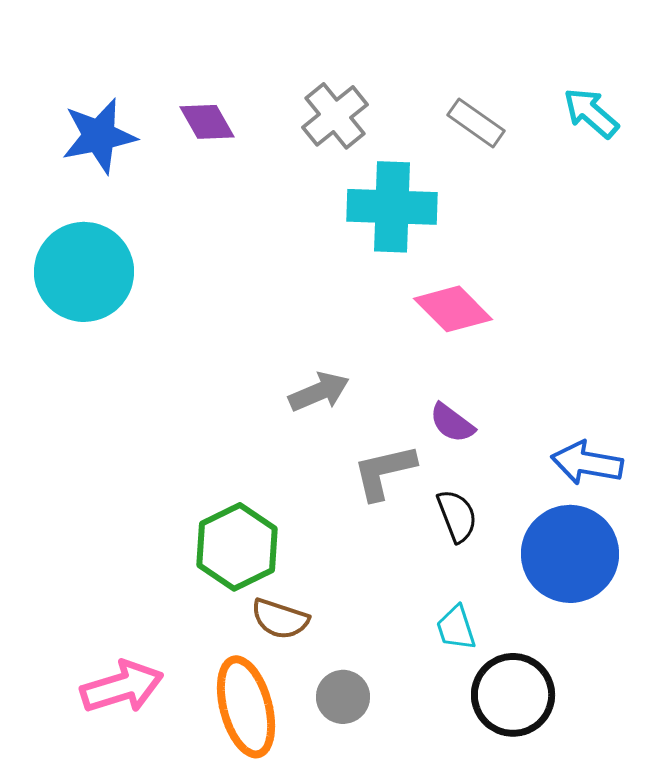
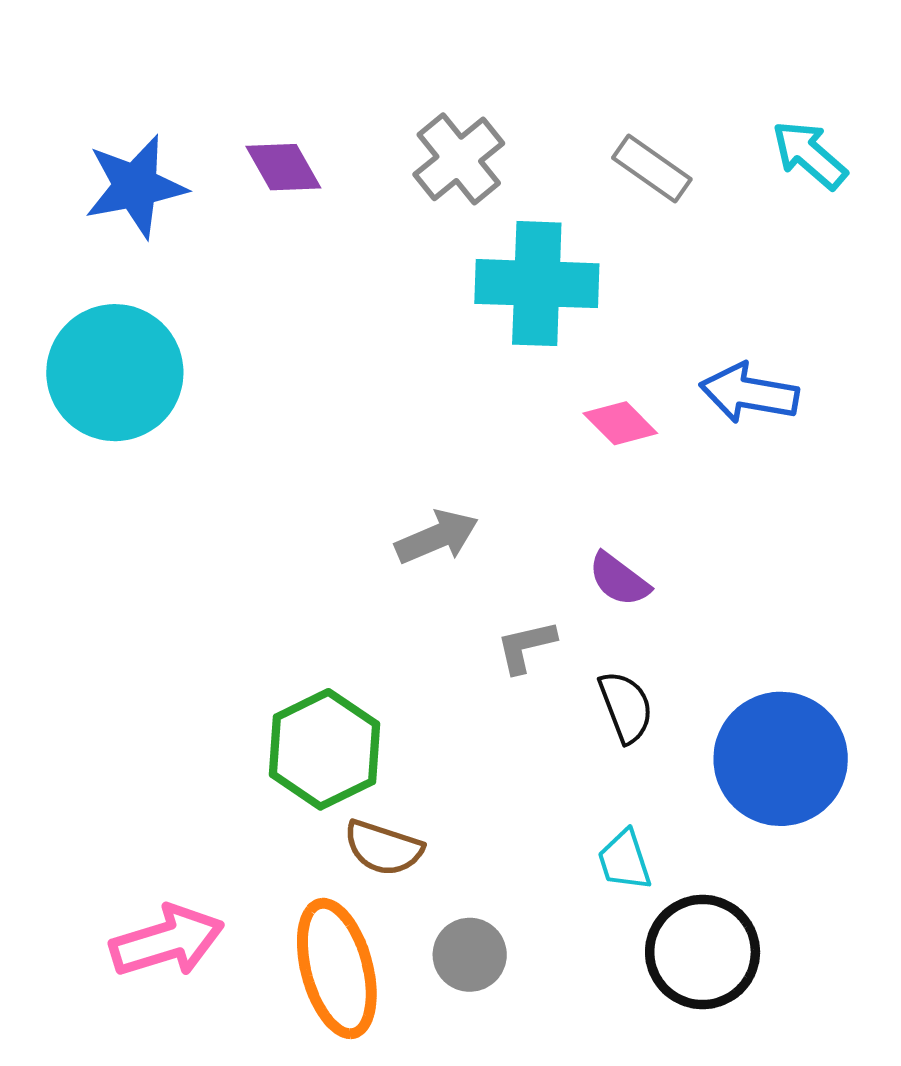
pink diamond: (453, 309) -> (620, 423), size x0.7
blue arrow: (587, 463) -> (749, 393), moved
gray L-shape: (384, 472) -> (526, 647), size x0.7

